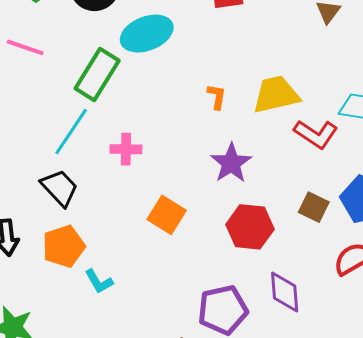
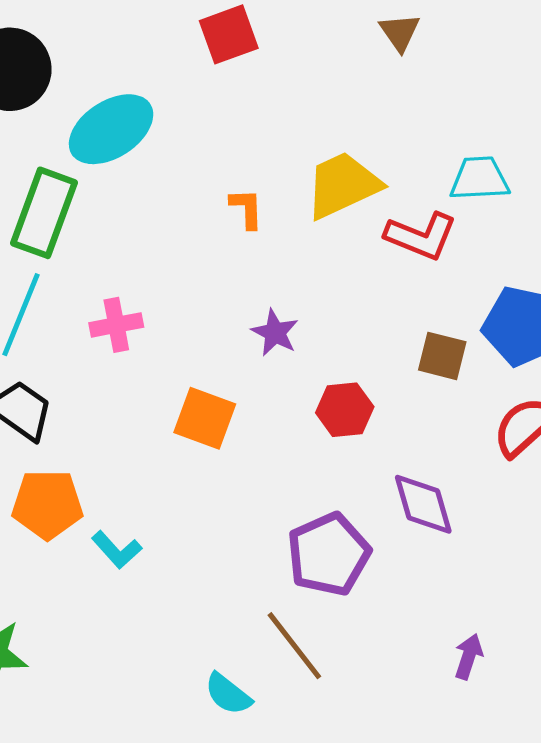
purple star: (231, 163) -> (275, 333), moved, size x0.7
red hexagon: (250, 227) -> (345, 410), size x0.7
orange pentagon: (64, 246) -> (47, 504), turned 30

